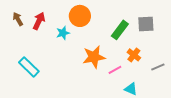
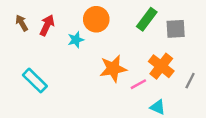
green rectangle: (120, 30) -> (147, 19), moved
orange cross: (134, 55) -> (161, 66), size x1.5
gray line: (158, 67) -> (190, 81), turned -40

